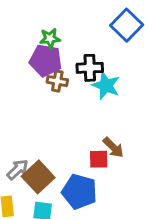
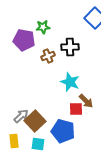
purple pentagon: (46, 60) -> (24, 40), moved
brown cross: (57, 81) -> (48, 56), turned -32
cyan star: (106, 86) -> (70, 82), moved

